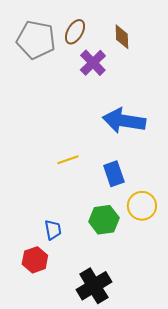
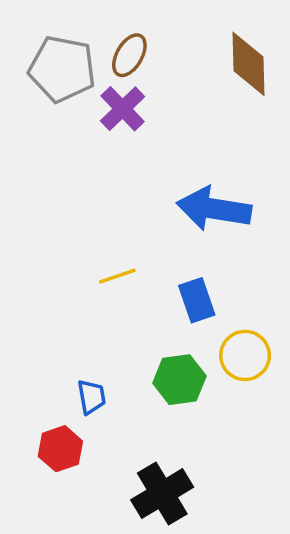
brown diamond: (122, 37) -> (248, 64), moved, size x1.5
purple cross: (93, 63) -> (123, 109), moved

